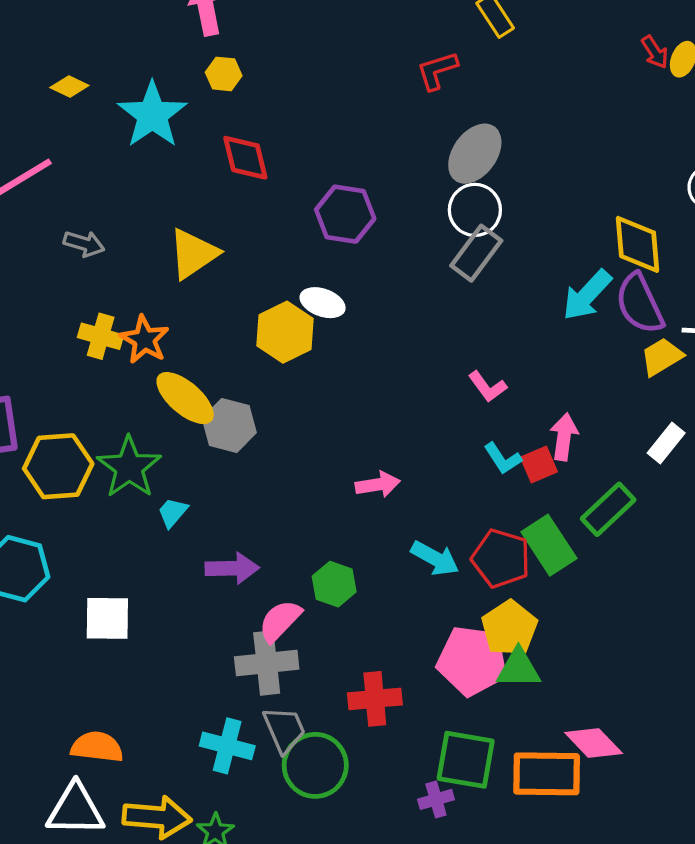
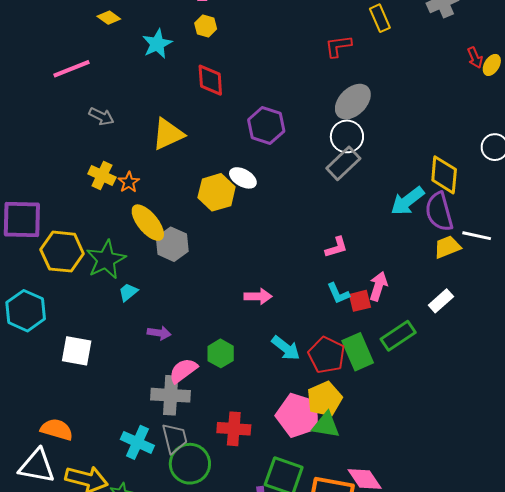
cyan star: (152, 115) -> (157, 44), size x0.7
orange star: (144, 340) -> (129, 182), size x0.7
pink L-shape: (487, 387) -> (336, 247), turned -80
purple arrow: (232, 568) -> (159, 333), size x0.7

